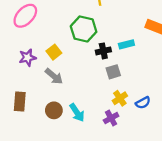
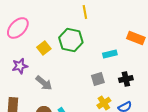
black cross: (103, 51) -> (126, 79), moved
yellow square: (54, 52) -> (44, 48), moved

